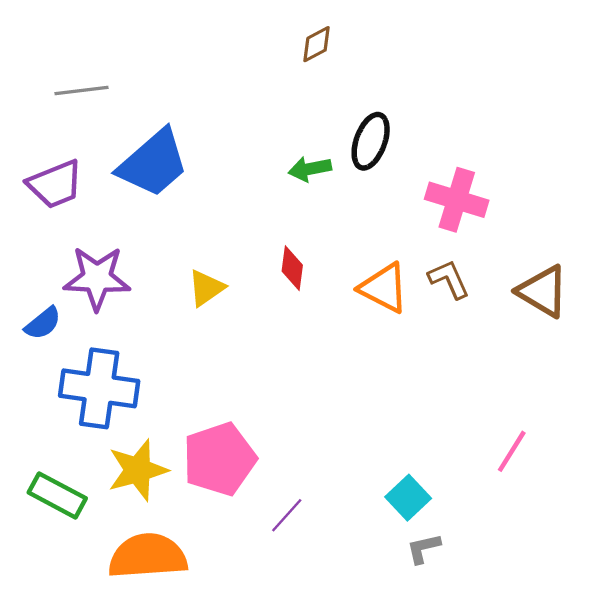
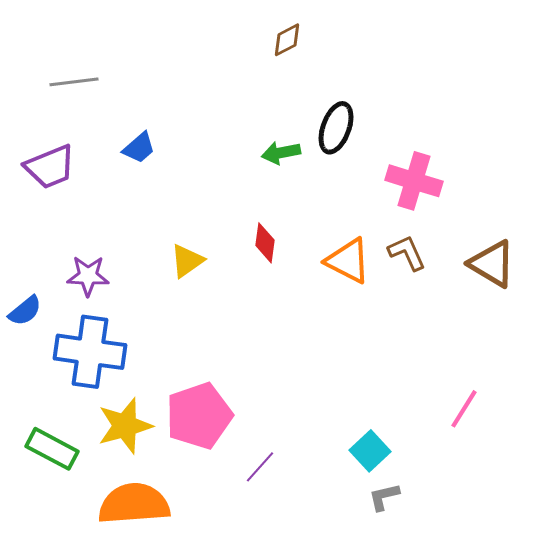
blue trapezoid: (153, 163) -> (139, 148), size x0.5
purple star: (97, 278) -> (88, 276), moved, size x0.7
blue semicircle: (43, 323) -> (25, 311), moved

